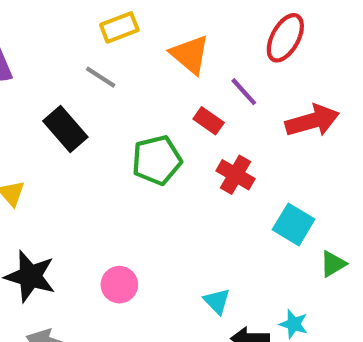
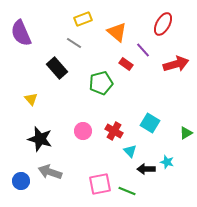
red cross: (236, 175) -> (114, 131), moved
cyan square: (294, 224) -> (150, 123), moved
pink circle: (119, 285) -> (83, 131), moved

